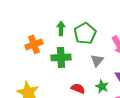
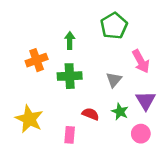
green pentagon: (85, 33) -> (114, 26), moved

